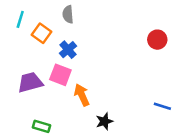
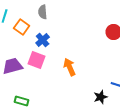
orange arrow: (82, 95) -> (70, 67), moved
black star: (104, 121) -> (101, 97), moved

